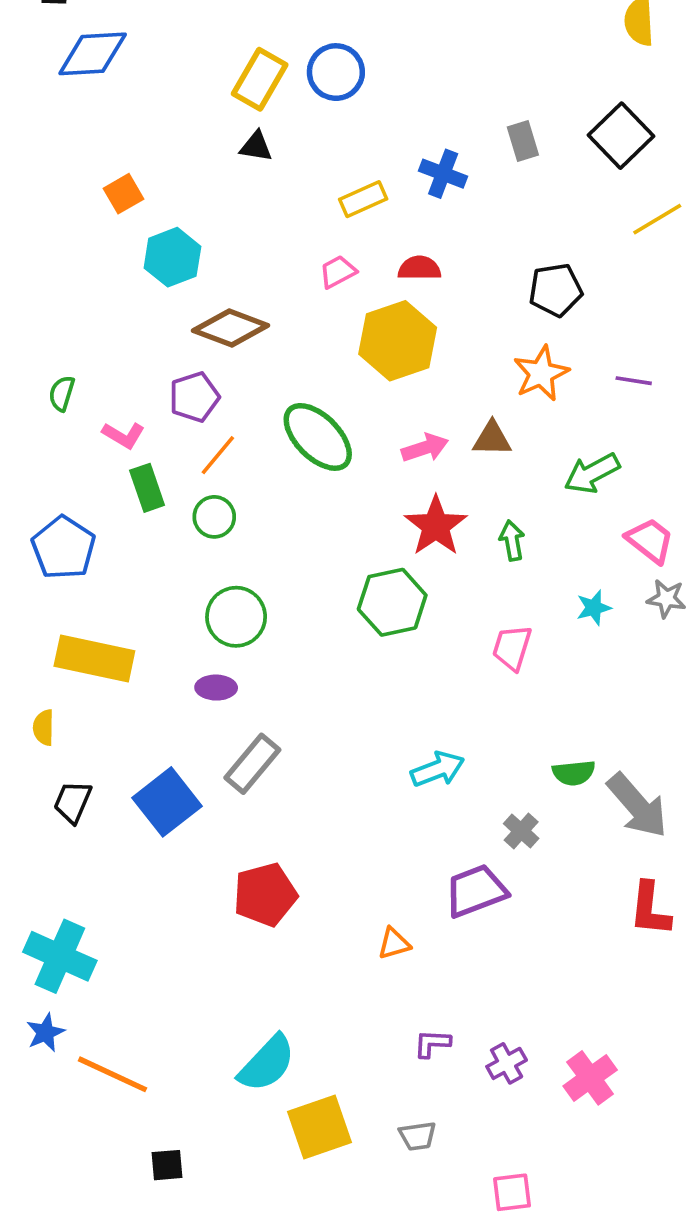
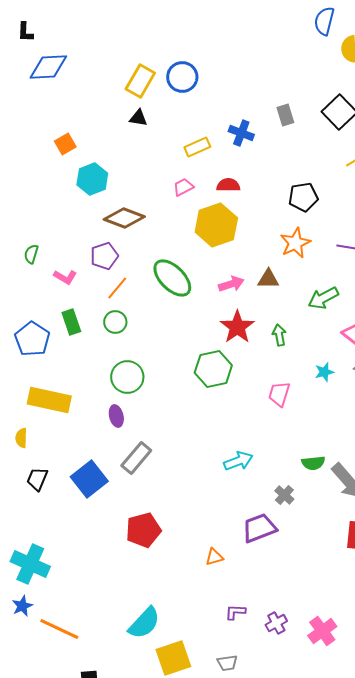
green rectangle: (147, 488) -> (71, 322), moved
purple ellipse: (216, 688) -> (116, 416), turned 75

